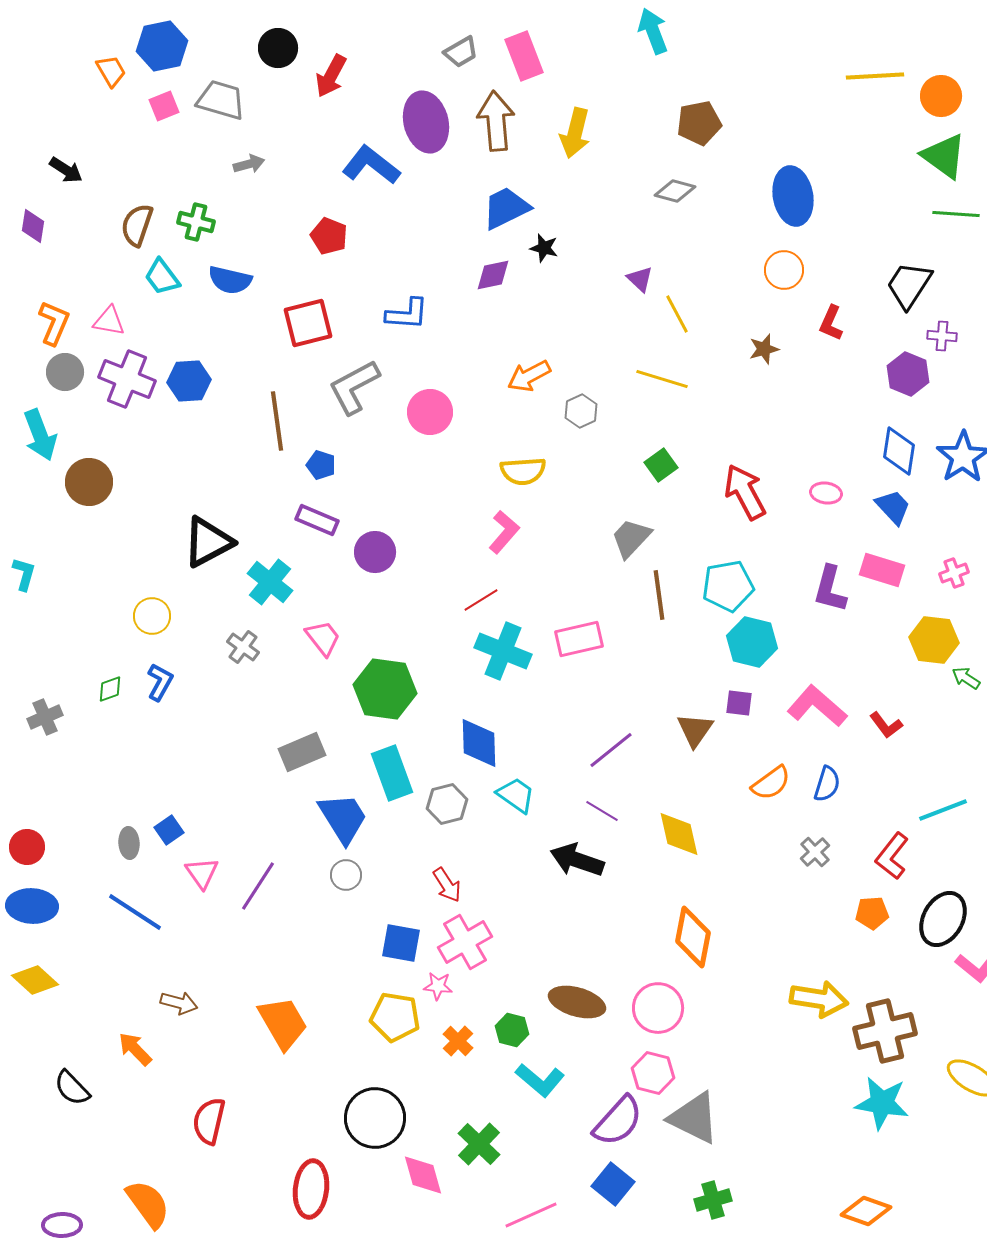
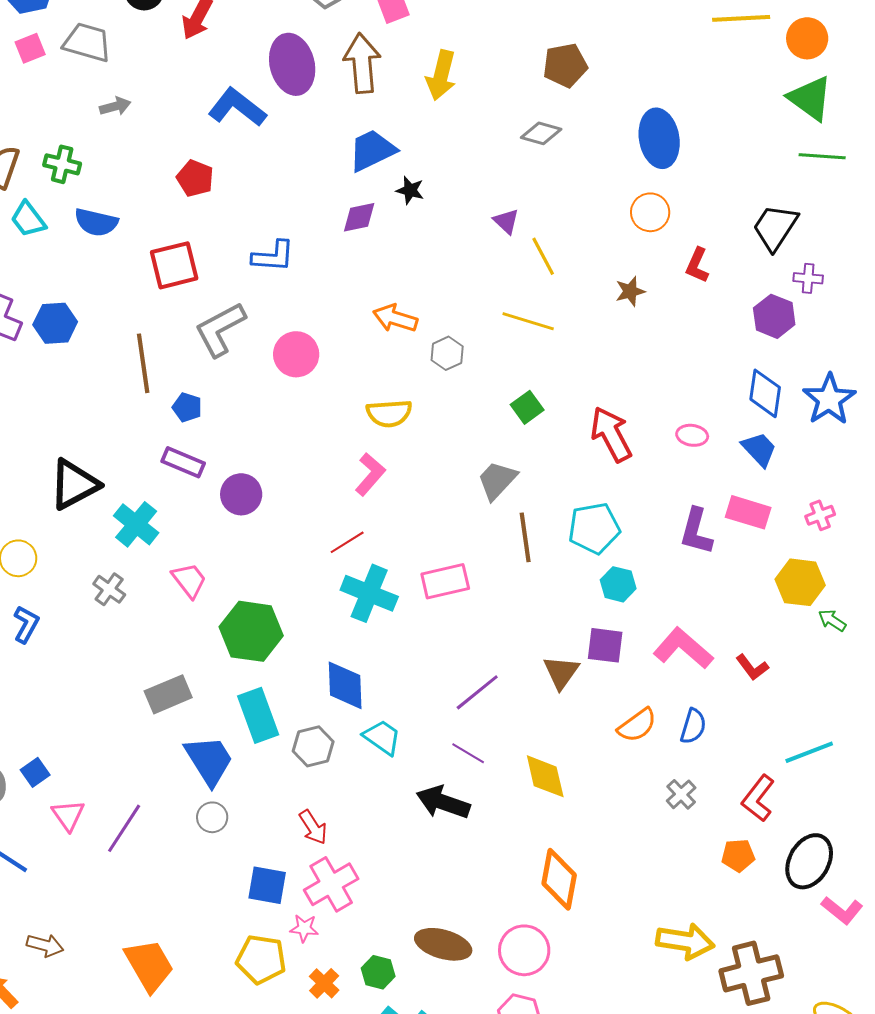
orange arrow: (529, 376) -> (395, 318), turned 45
cyan hexagon: (752, 642) -> (618, 584), size x0.7
purple square: (739, 703) -> (605, 645), size x1.4

